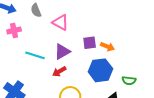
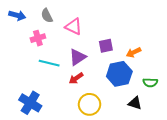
pink cross: (14, 30) -> (38, 38), moved
orange arrow: (107, 47) -> (134, 52), moved, turned 136

